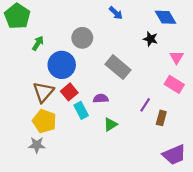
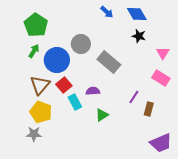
green pentagon: (17, 16) -> (36, 25), moved
blue diamond: (166, 17) -> (137, 14), moved
gray circle: (82, 38) -> (81, 44), moved
green arrow: (38, 43) -> (34, 51), moved

